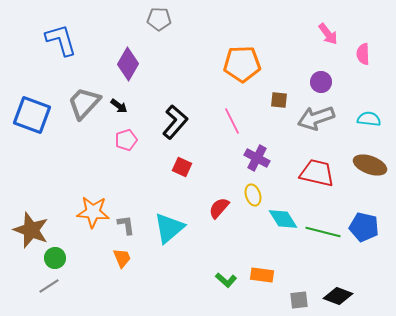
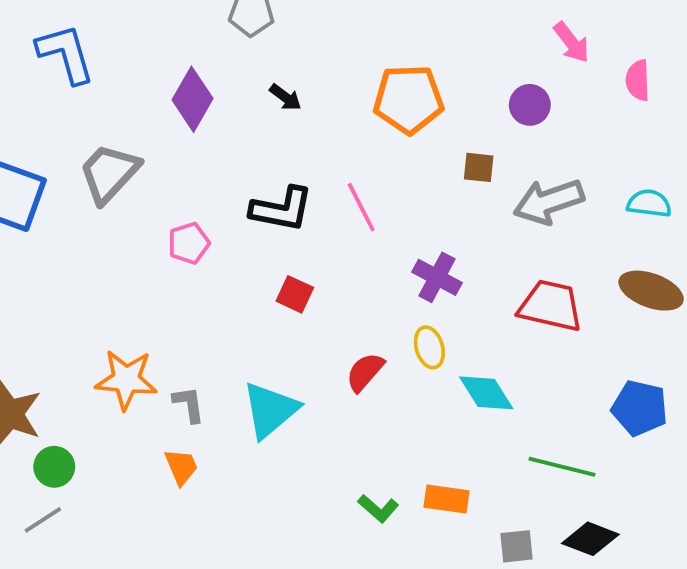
purple circle: (321, 82) -> (530, 105), moved
black arrow: (119, 106) -> (285, 97), moved
pink line: (232, 121) -> (361, 207), moved
black L-shape: (175, 122) -> (282, 209), turned 60
green line: (323, 232) -> (562, 467), moved

